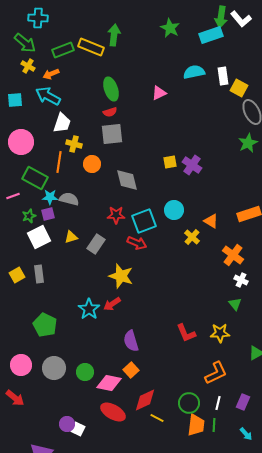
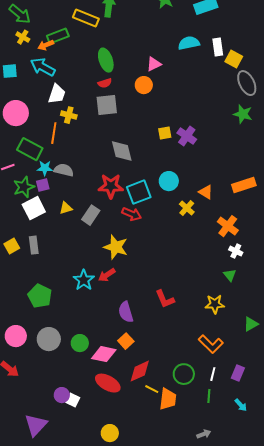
green rectangle: (63, 50) -> (58, 36), moved
green star: (248, 143) -> (243, 114), turned -30
orange circle: (92, 164) -> (144, 85), moved
red star: (116, 215) -> (111, 186), size x1.4
green star: (29, 216) -> (24, 187), size x1.5
red L-shape: (186, 333) -> (165, 299), moved
orange L-shape: (216, 373) -> (211, 344), turned 70
orange trapezoid: (196, 425) -> (168, 399), moved

